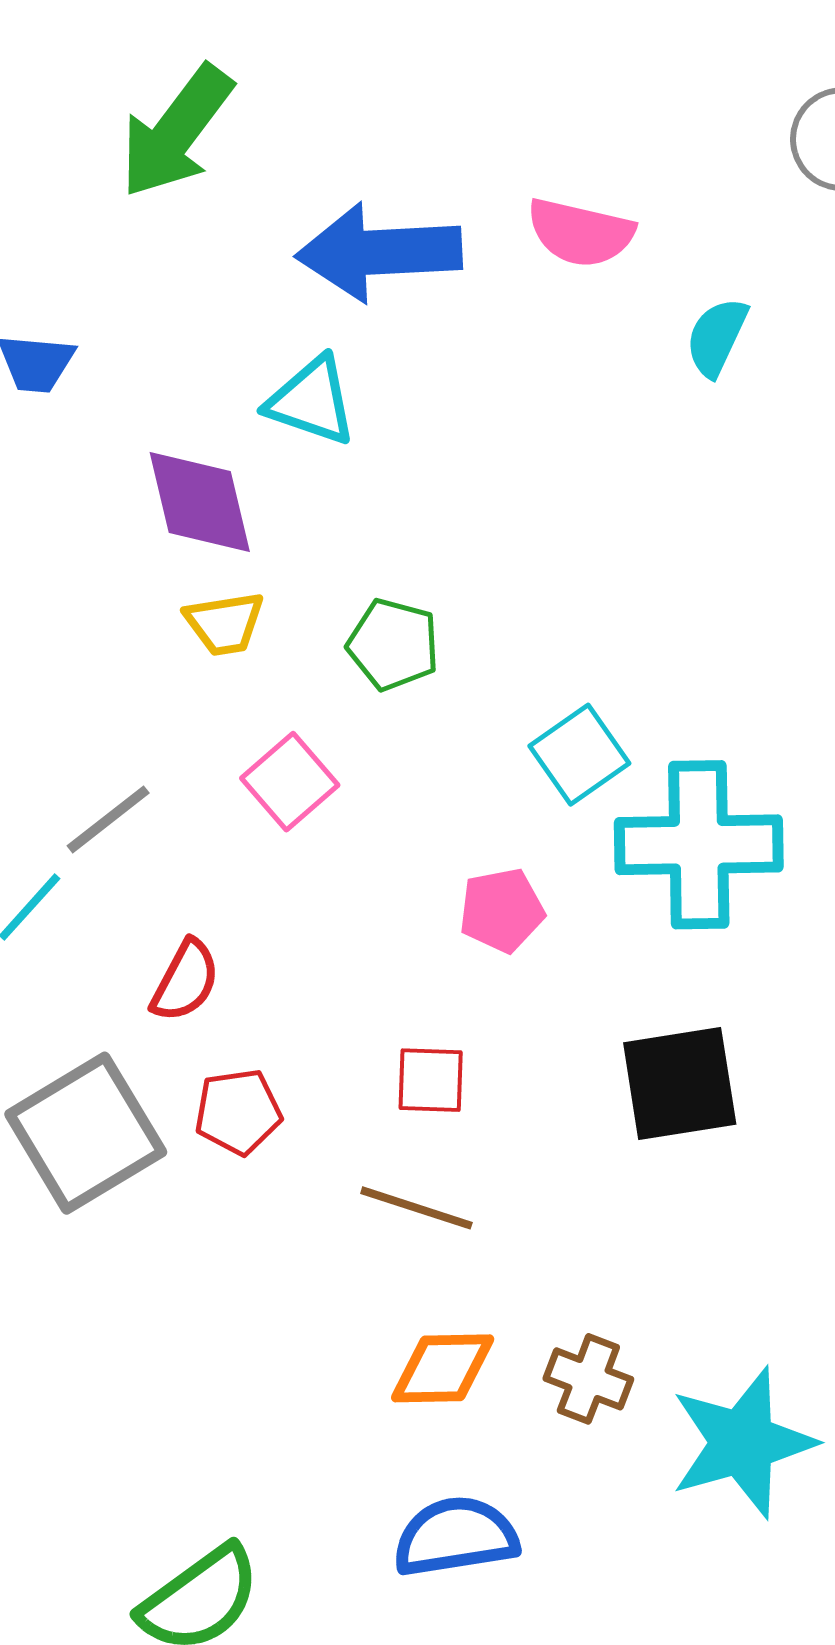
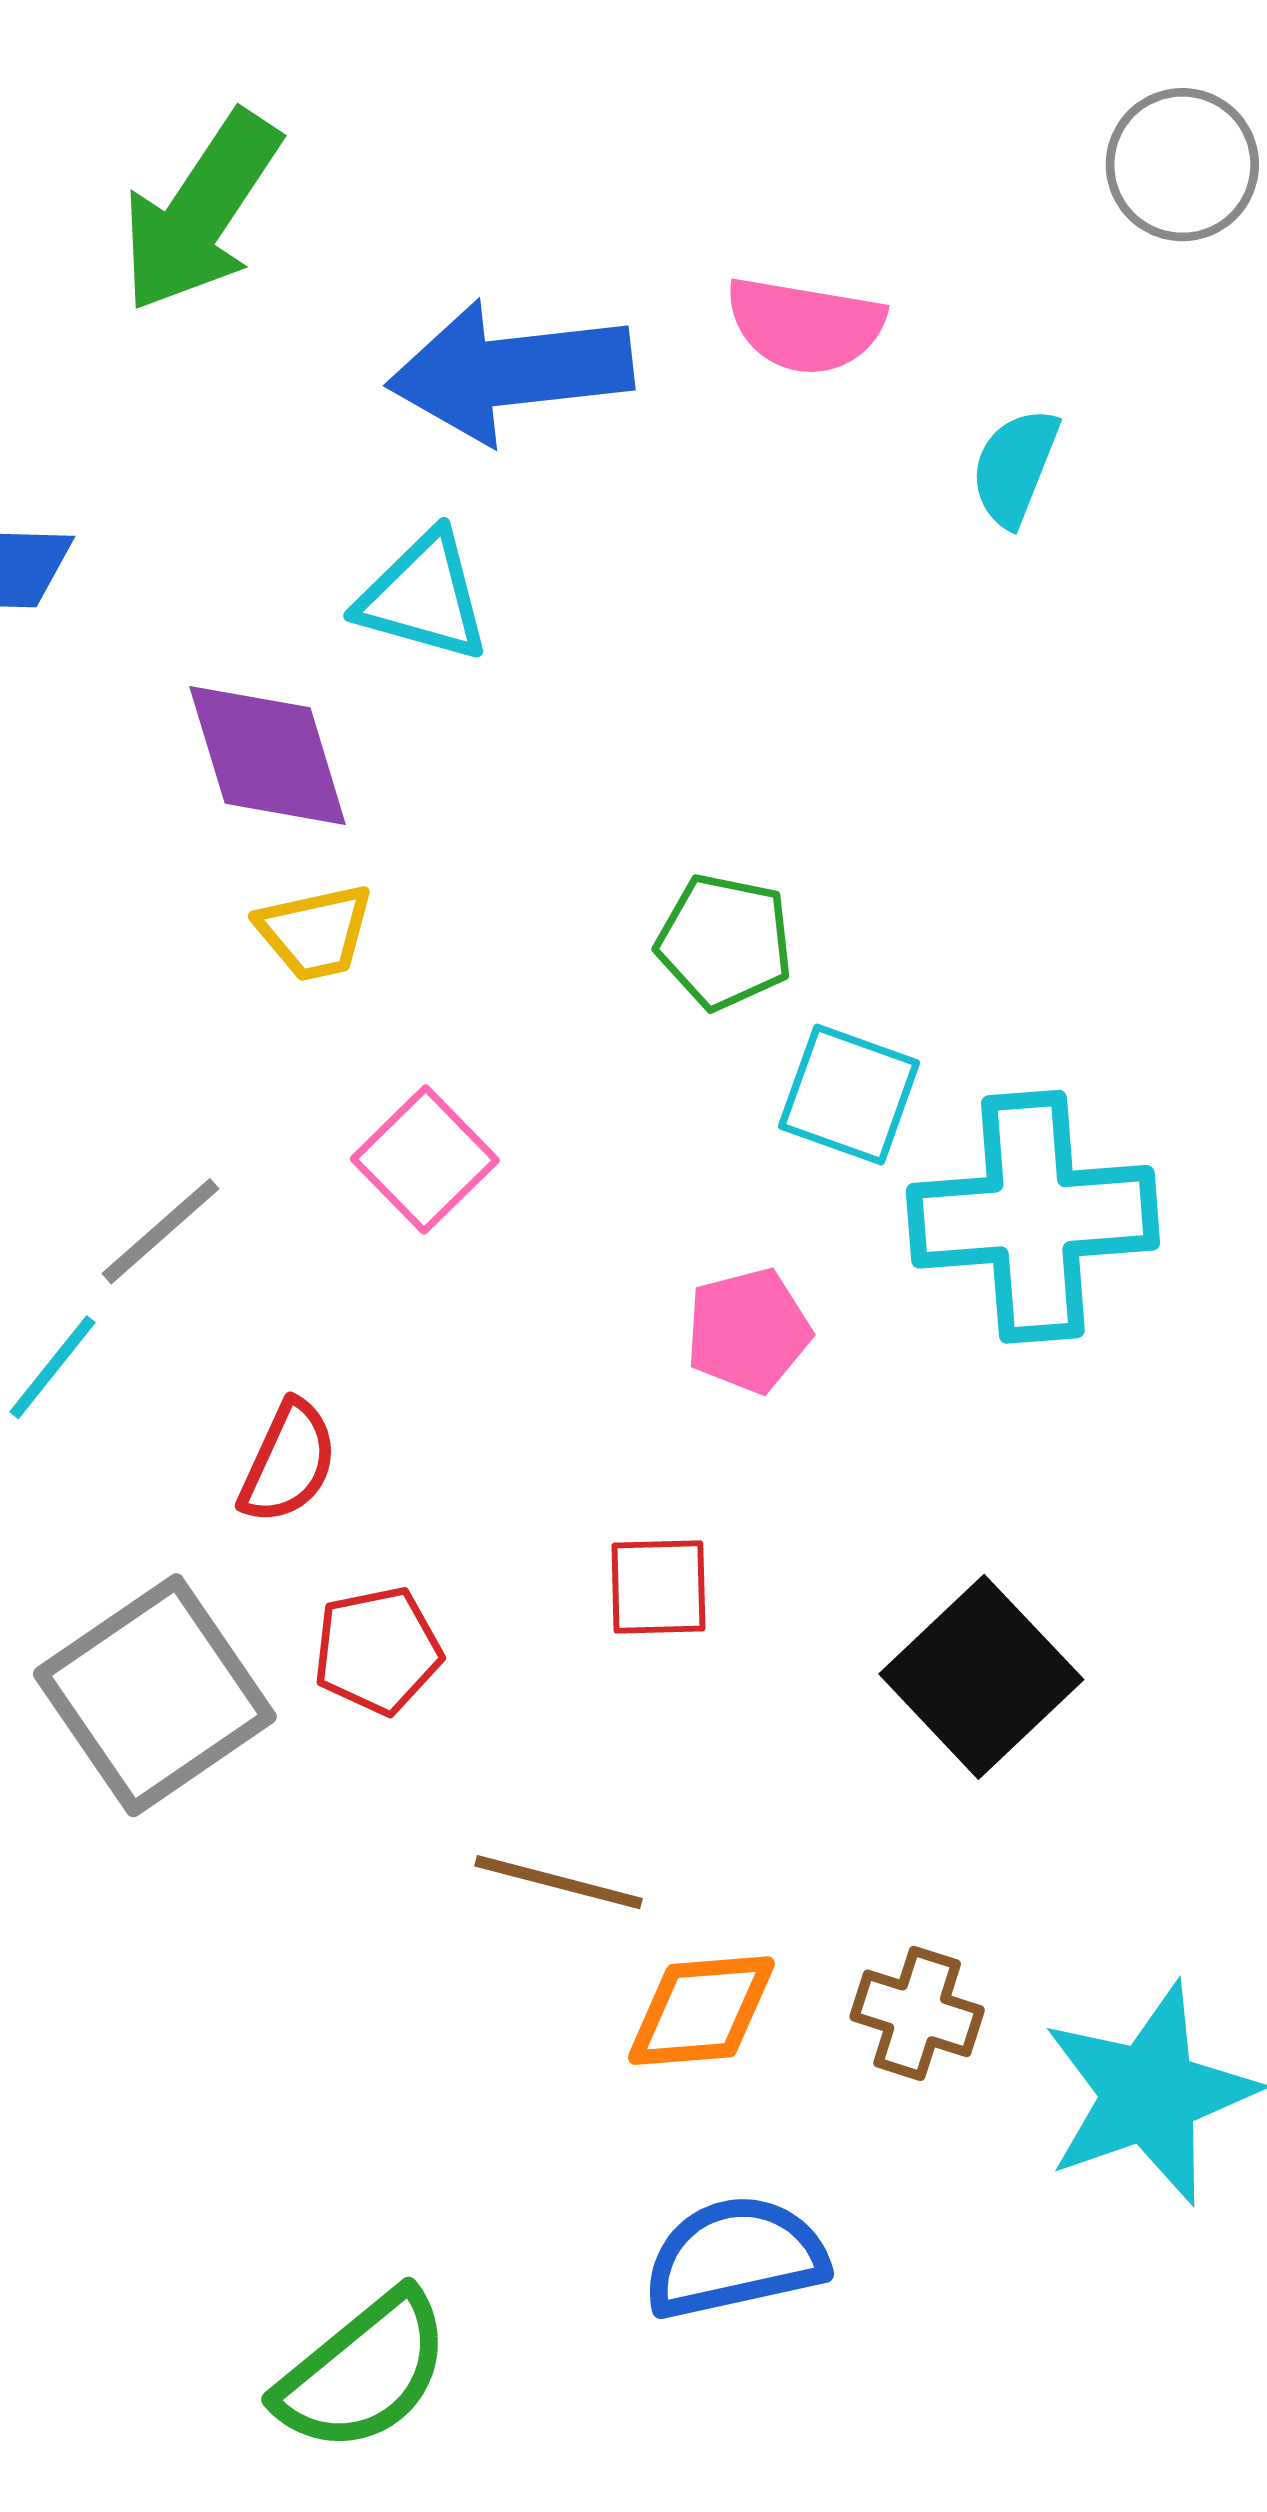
green pentagon: (393, 644) -> (724, 942), moved
cyan square: (579, 755) -> (849, 1094), turned -32
black square: (680, 1083) -> (981, 1677), moved, turned -31
brown line: (416, 1208) -> (559, 1882), moved

